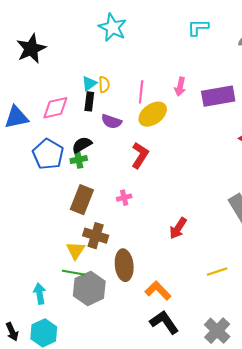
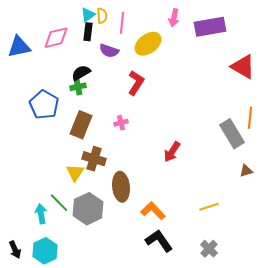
pink line: (141, 92) -> (122, 23), moved
blue pentagon: (48, 154) -> (44, 105), moved
yellow line: (217, 272) -> (209, 207), moved
green line: (73, 273) -> (59, 203), moved, turned 35
gray cross: (217, 331) -> (209, 249), size x0.7

